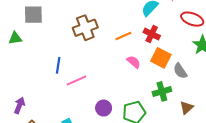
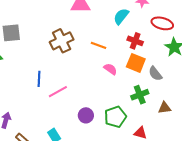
red cross: (152, 34) -> (135, 41), moved
orange line: (123, 36) -> (98, 45), turned 49
brown triangle: (187, 108) -> (165, 108), turned 40

